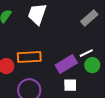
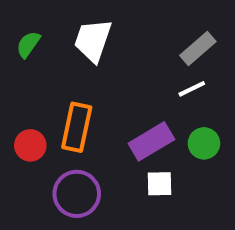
white line: (86, 53) -> (192, 89), moved
orange rectangle: (29, 57) -> (77, 127), turned -75

